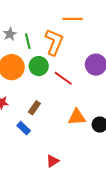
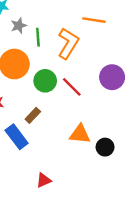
green circle: (39, 66) -> (45, 81), moved
blue rectangle: (24, 128) -> (17, 137), size x1.5

